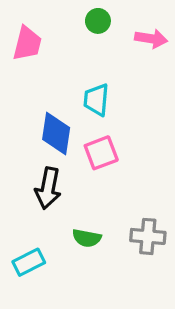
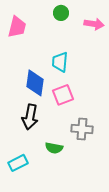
gray cross: (148, 236) -> (82, 129), moved

